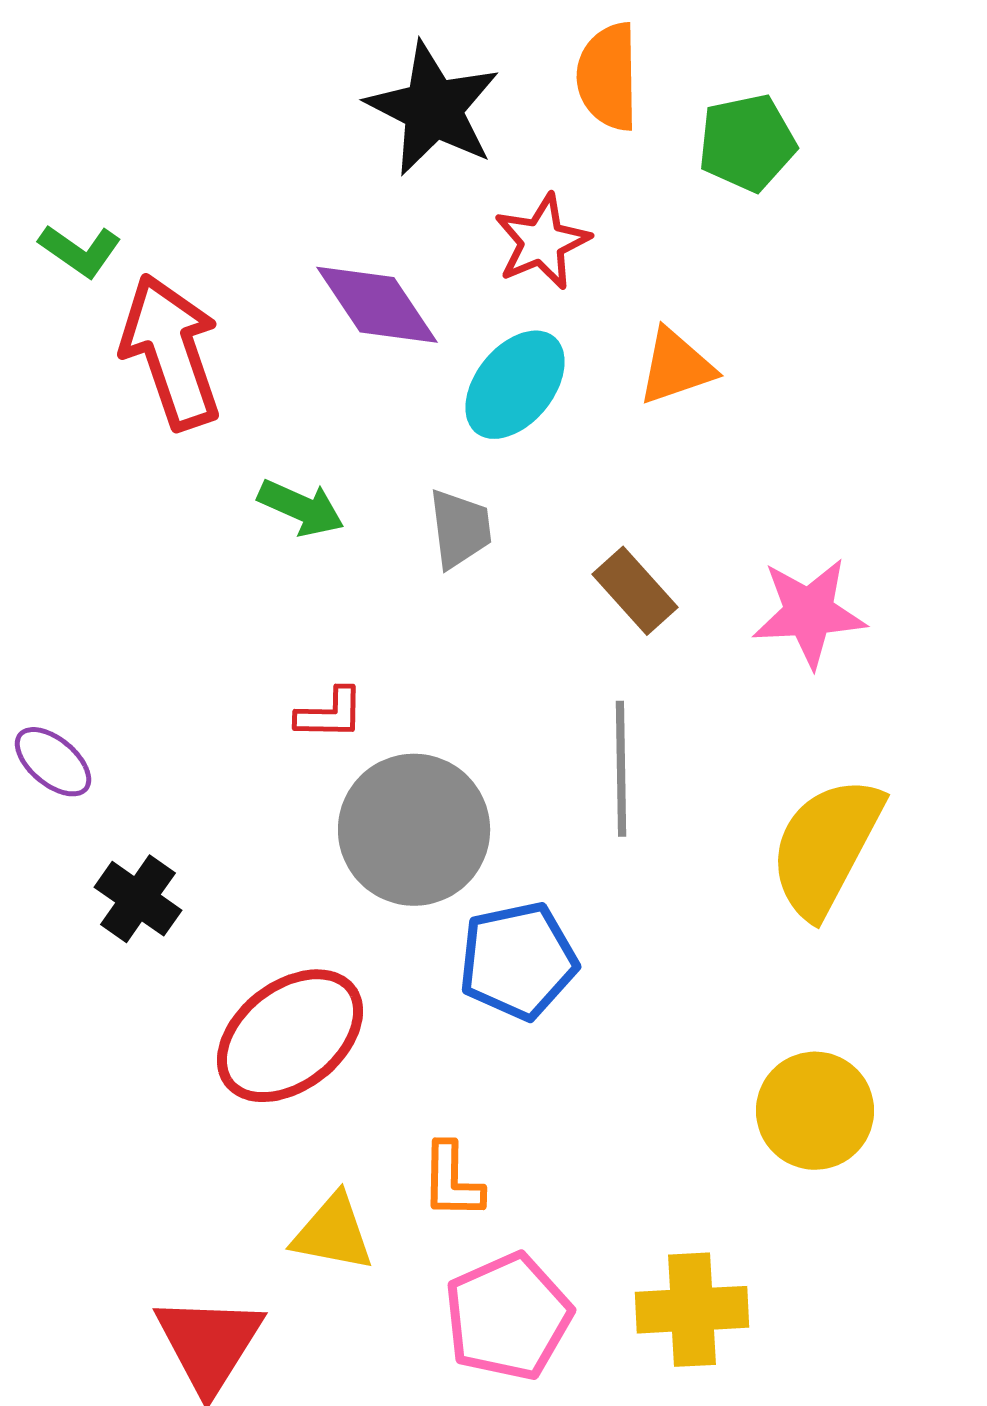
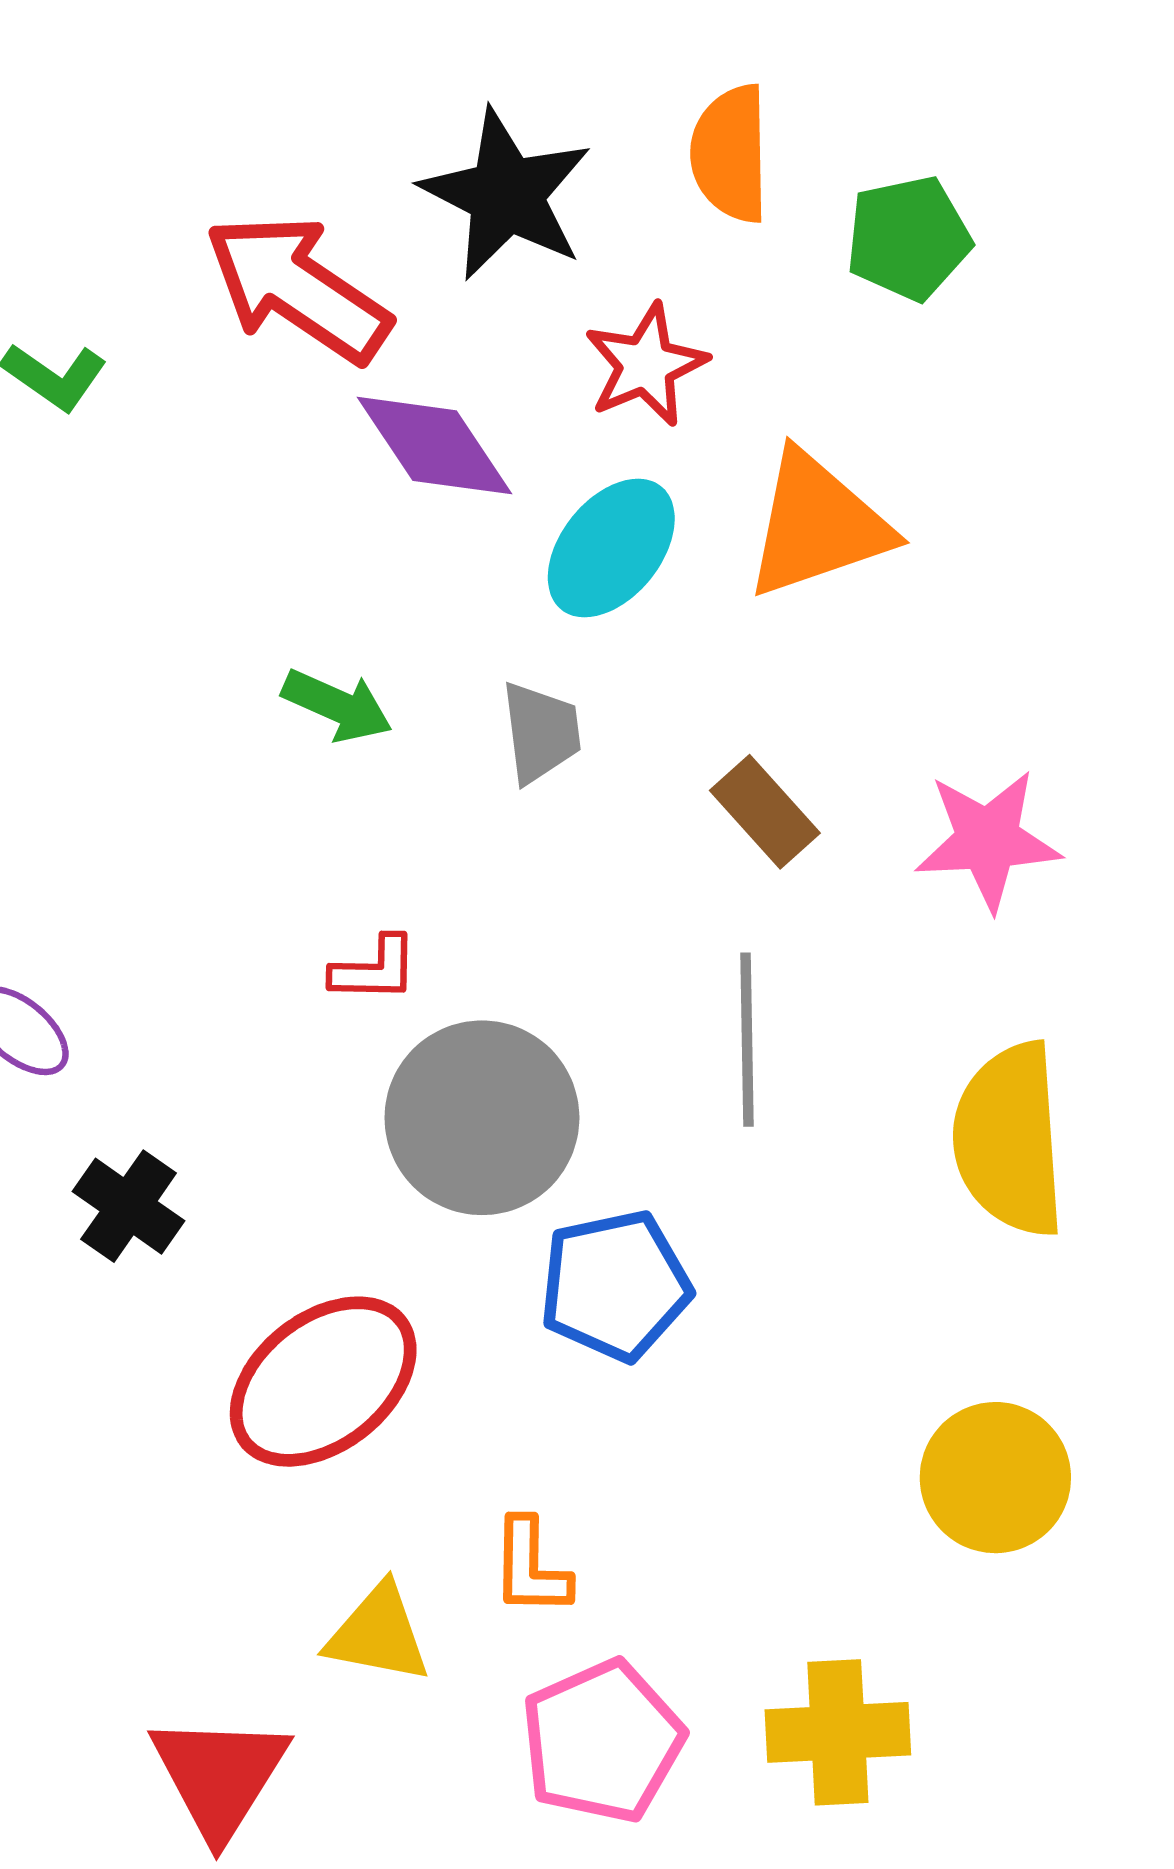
red arrow: (171, 352) -> (298, 288), moved, turned -37
orange triangle: (676, 367) -> (817, 525), size x1.5
yellow semicircle: (826, 847) -> (1009, 1140), turned -32

